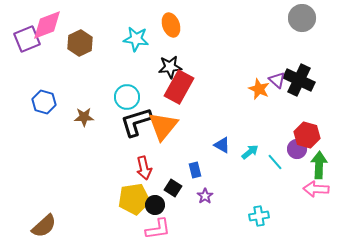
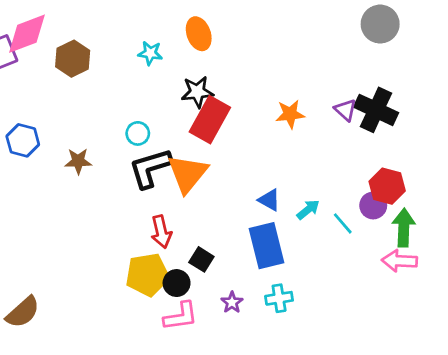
cyan star: (136, 39) -> (150, 53), size x0.7
orange star: (259, 89) -> (290, 114), moved, turned -30
cyan circle: (127, 97) -> (138, 133), size x0.7
blue rectangle: (195, 170) -> (267, 246), moved, size x2.0
purple star: (205, 196) -> (232, 302), moved
cyan cross: (259, 216) -> (279, 298), moved

